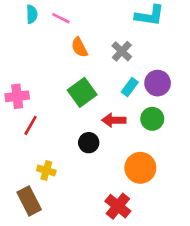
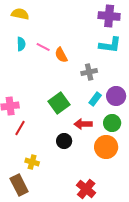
orange semicircle: (79, 47) -> (61, 55), moved
gray cross: (122, 51) -> (89, 72), turned 35
orange circle: (140, 168) -> (106, 147), moved

